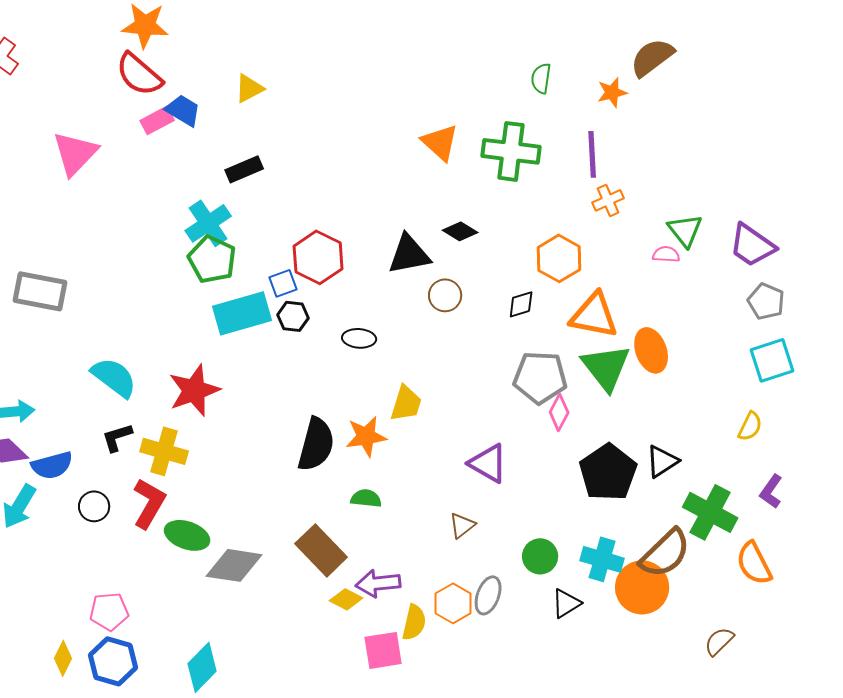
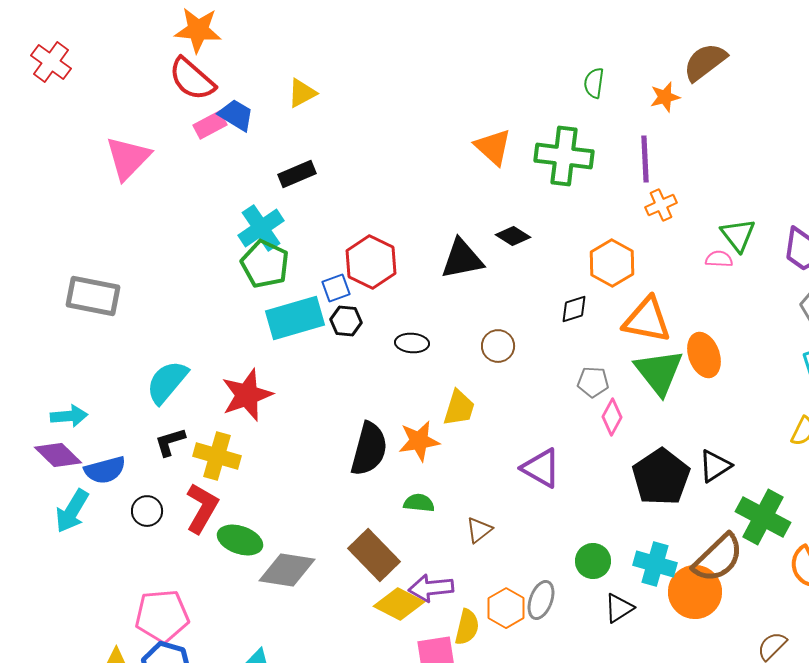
brown circle: (445, 295) -> (498, 346), moved
cyan semicircle: (114, 377) -> (167, 382), turned -87
gray pentagon: (540, 377) -> (593, 382), size x0.6
brown triangle: (462, 525) -> (479, 530), moved
yellow diamond: (346, 599) -> (399, 604), size x1.5
pink pentagon: (109, 611) -> (162, 616), size x1.4

